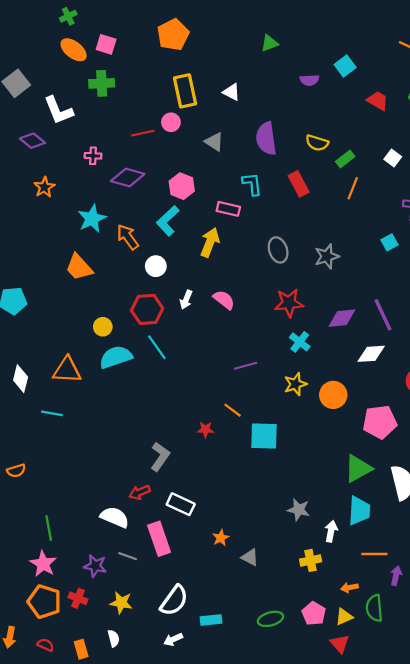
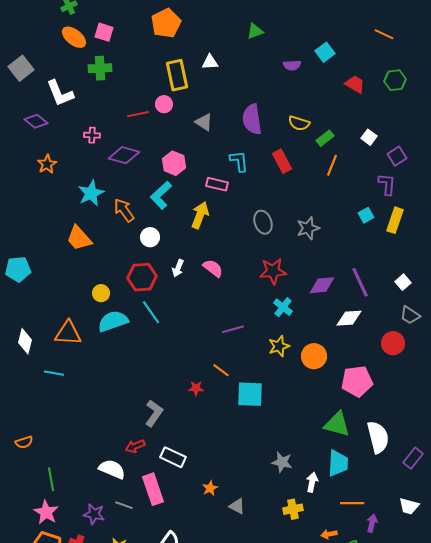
white triangle: (232, 92) -> (210, 62), moved, turned -30
green triangle: (358, 469) -> (337, 424), turned 44
orange semicircle: (16, 471) -> (24, 442), moved

